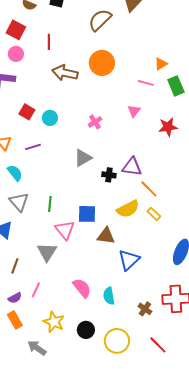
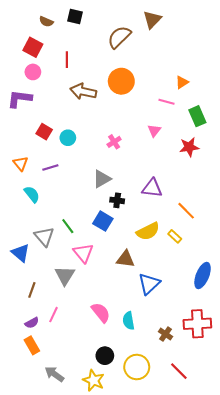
green rectangle: (176, 86) -> (197, 116), moved
black cross: (109, 175) -> (117, 200), moved
orange line: (149, 189) -> (186, 211), moved
gray triangle: (19, 202) -> (44, 236), moved
green line: (50, 204) -> (68, 226), turned -42
blue square: (87, 214) -> (103, 221), moved, turned 30
yellow star: (54, 322) -> (94, 380), moved

